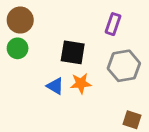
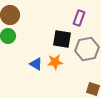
black square: (73, 52) -> (62, 39), moved

